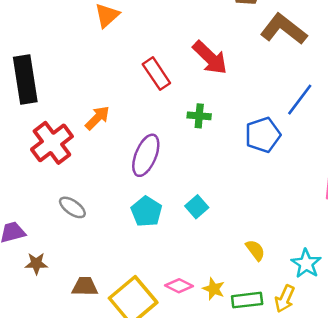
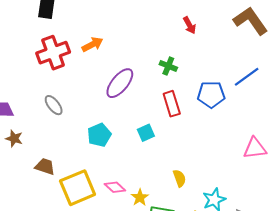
red arrow: (210, 58) -> (190, 25), size x0.6
red rectangle: (156, 74) -> (172, 104), moved
cyan pentagon: (146, 212) -> (99, 135), moved

